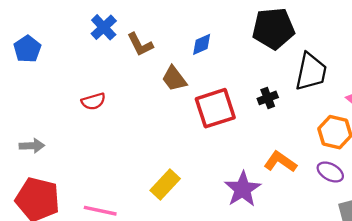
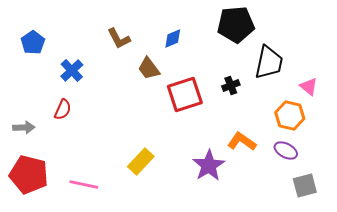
blue cross: (104, 27) -> (72, 70), moved
blue pentagon: (27, 49) -> (33, 42), moved
red semicircle: (93, 101) -> (63, 110), moved, turned -50

